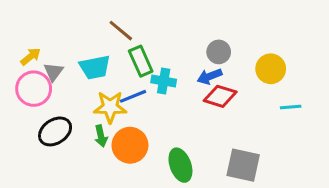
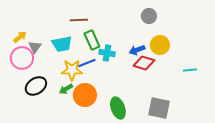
brown line: (121, 31) -> (79, 20), turned -42
gray circle: (219, 52) -> (149, 16), moved
yellow circle: (271, 69) -> (160, 45), moved
green arrow: (101, 136) -> (66, 89), turned 72

